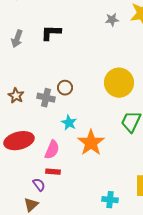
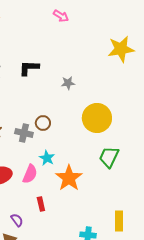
gray star: (112, 20) -> (68, 83), moved
pink semicircle: (52, 150) -> (30, 174), moved
red rectangle: (53, 172) -> (41, 204), moved, turned 72

